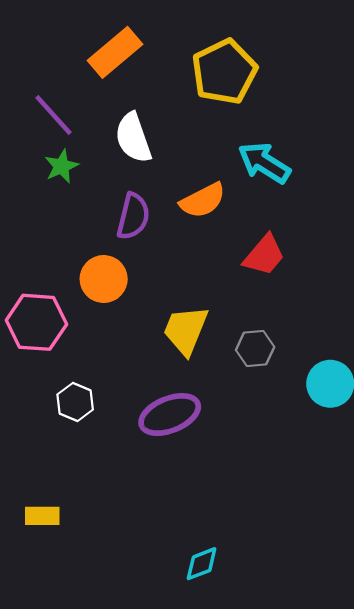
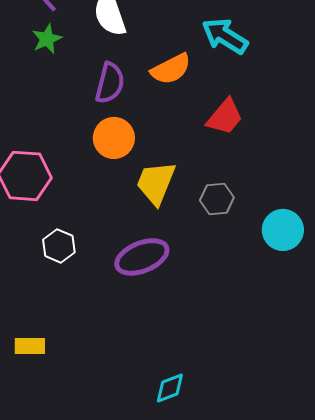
orange circle: (104, 279) -> (114, 138), moved

